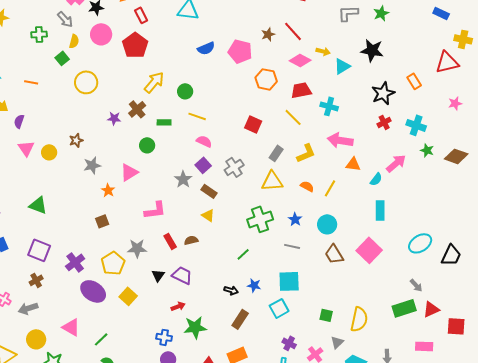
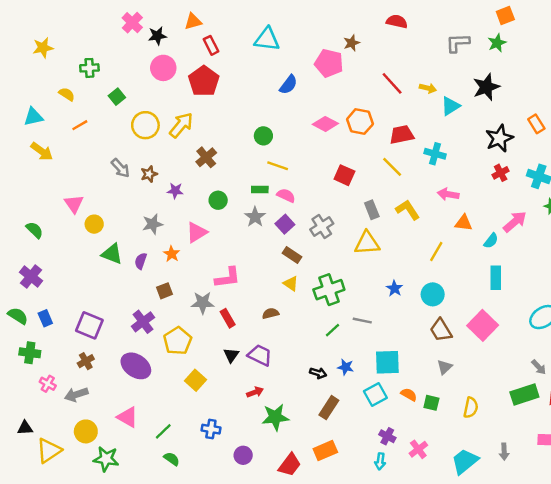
gray arrow: (65, 19) -> (120, 168), moved
red line: (293, 31) -> (392, 83), moved
brown star: (268, 34) -> (352, 43), moved
yellow semicircle: (74, 41) -> (67, 94), moved, turned -72
blue semicircle: (206, 48) -> (288, 85), turned -30
black star: (372, 50) -> (486, 87), turned -30
pink pentagon: (240, 51) -> (329, 63), moved
pink diamond: (300, 60) -> (325, 124), moved
orange line: (31, 82) -> (80, 125), turned -40
yellow arrow: (154, 82) -> (181, 125), moved
purple star: (114, 118) -> (175, 191), moved
purple semicircle: (19, 121) -> (141, 261), moved
green rectangle: (164, 122) -> (260, 190), moved
brown star: (76, 140) -> (149, 174), moved
pink arrow: (340, 140) -> (448, 194), size x0.7
yellow circle: (49, 152) -> (94, 224), moved
gray rectangle: (276, 153) -> (372, 210), turned -56
yellow L-shape: (306, 153) -> (408, 210), turned -100
gray star: (183, 179) -> (255, 217), moved
orange semicircle: (307, 186) -> (409, 394), moved
green triangle: (38, 205) -> (112, 254), moved
green cross: (260, 219) -> (329, 290), moved
red rectangle: (170, 241) -> (228, 318), moved
gray line: (292, 246) -> (362, 321), moved
gray star: (137, 248) -> (203, 303), moved
purple cross: (75, 262) -> (143, 322), moved
purple ellipse: (93, 291) -> (136, 366), moved
yellow semicircle: (359, 319) -> (471, 408), size x0.7
blue cross: (164, 337) -> (211, 429), moved
gray triangle: (337, 342) -> (445, 367), moved

